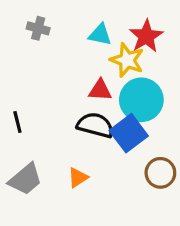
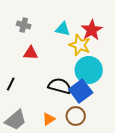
red triangle: (100, 90) -> (31, 53), moved
black line: (17, 122) -> (11, 84), turned 40
brown circle: (160, 173) -> (76, 116), moved

